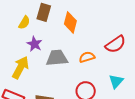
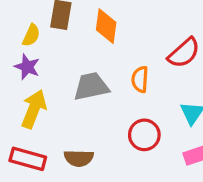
purple star: (34, 44) -> (27, 67), moved
orange semicircle: (87, 57) -> (140, 79), turned -63

